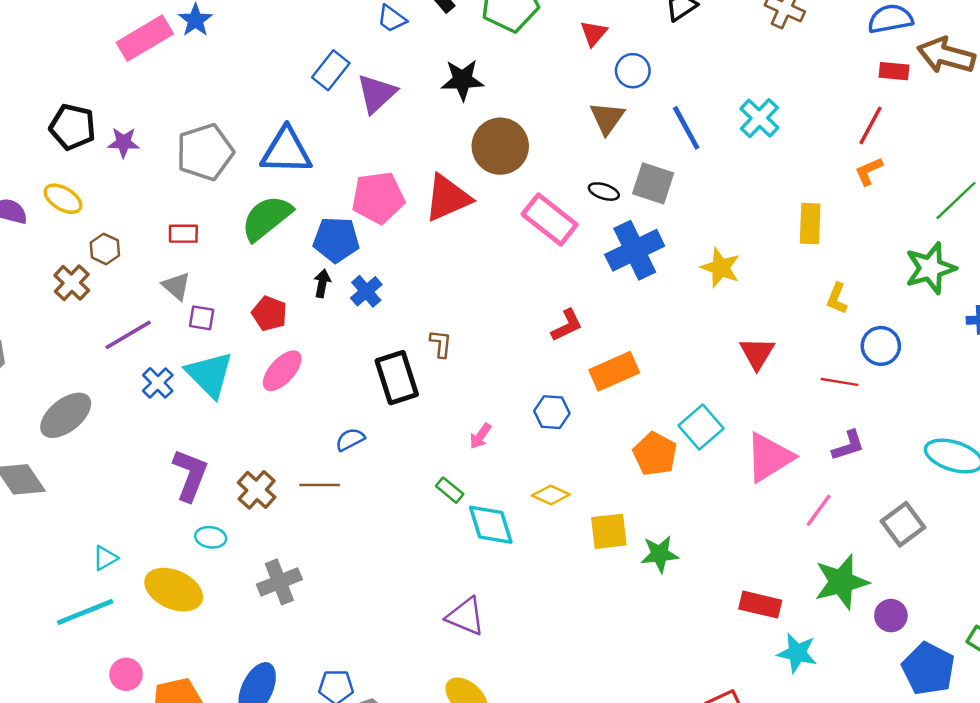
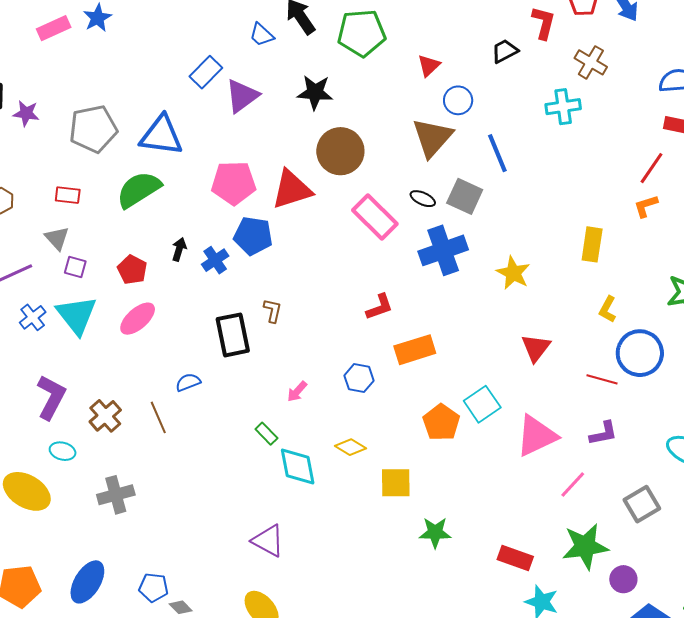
pink rectangle: (145, 38) -> (54, 28), size x0.7
brown triangle: (607, 118) -> (432, 138), size x1.4
cyan cross: (759, 118) -> (563, 107), moved, turned 32
blue pentagon: (336, 240) -> (253, 236), moved
blue circle: (881, 346) -> (640, 353), size x1.4
brown line: (320, 485) -> (158, 417), turned 60
green star: (660, 554) -> (435, 533), moved

